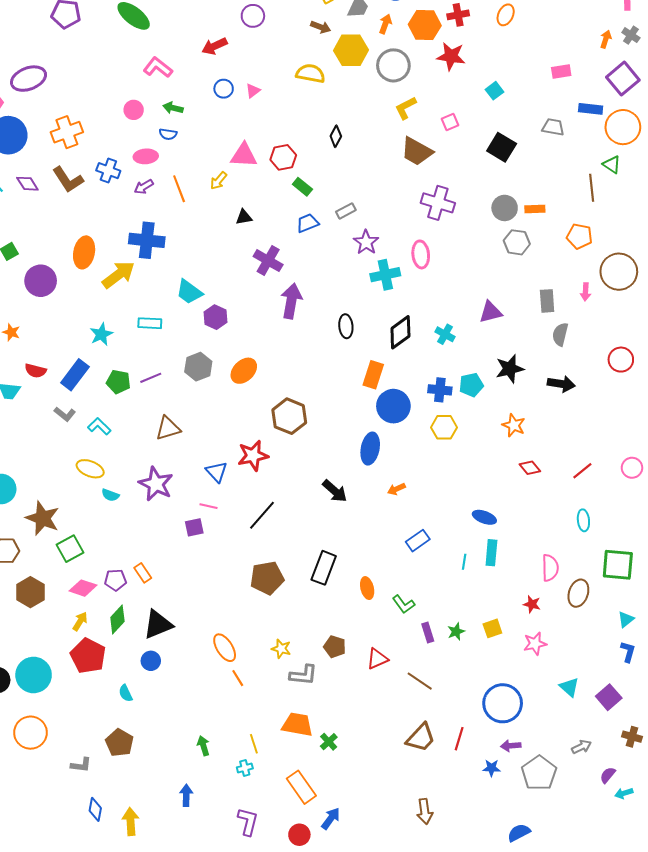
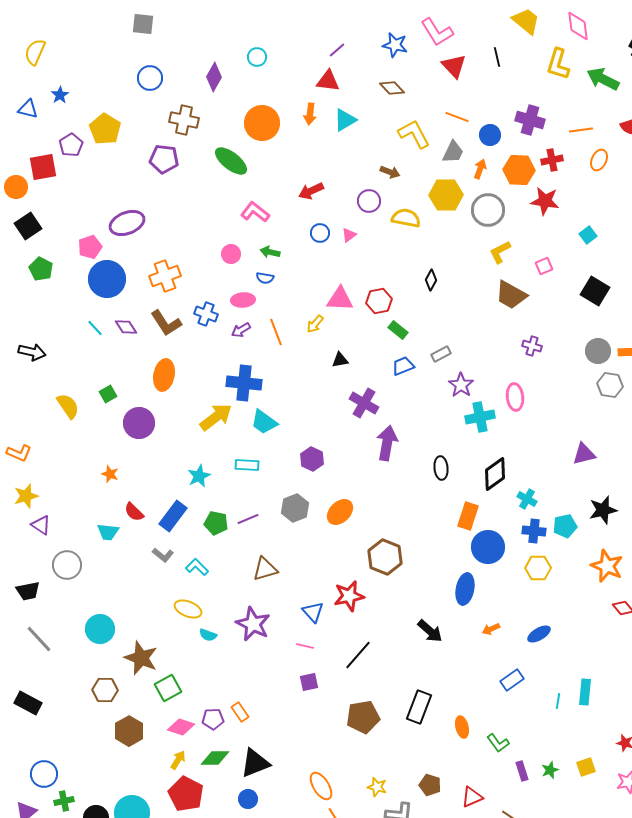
purple circle: (253, 16) -> (369, 201), moved
brown arrow: (321, 27) -> (390, 172), moved
purple cross: (438, 203) -> (532, 346), size x0.6
orange ellipse: (84, 252) -> (164, 375), moved
cyan trapezoid: (189, 292) -> (264, 422), moved
cyan cross: (445, 334) -> (527, 499), moved
red semicircle: (36, 371) -> (134, 512), turned 30
orange star: (514, 425) -> (607, 566), size x1.4
blue ellipse: (484, 517) -> (539, 634), moved, turned -50
purple square: (194, 527) -> (309, 682), moved
green diamond: (117, 619) -> (215, 758), turned 48

